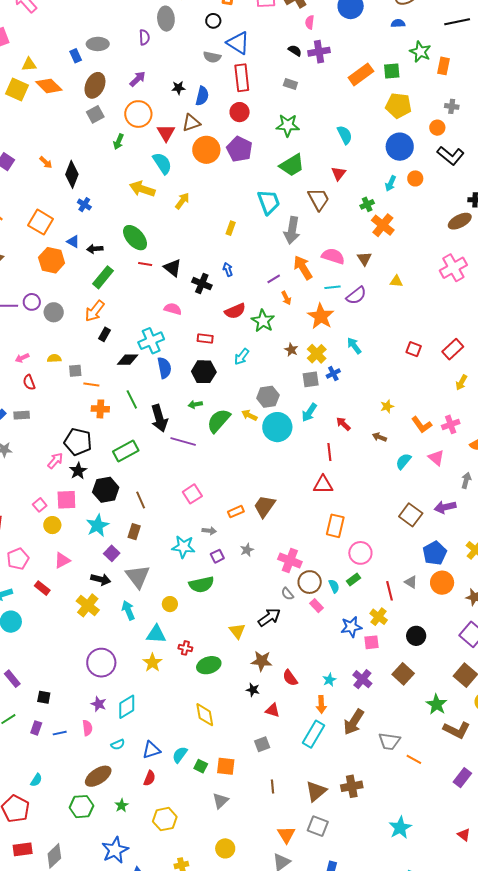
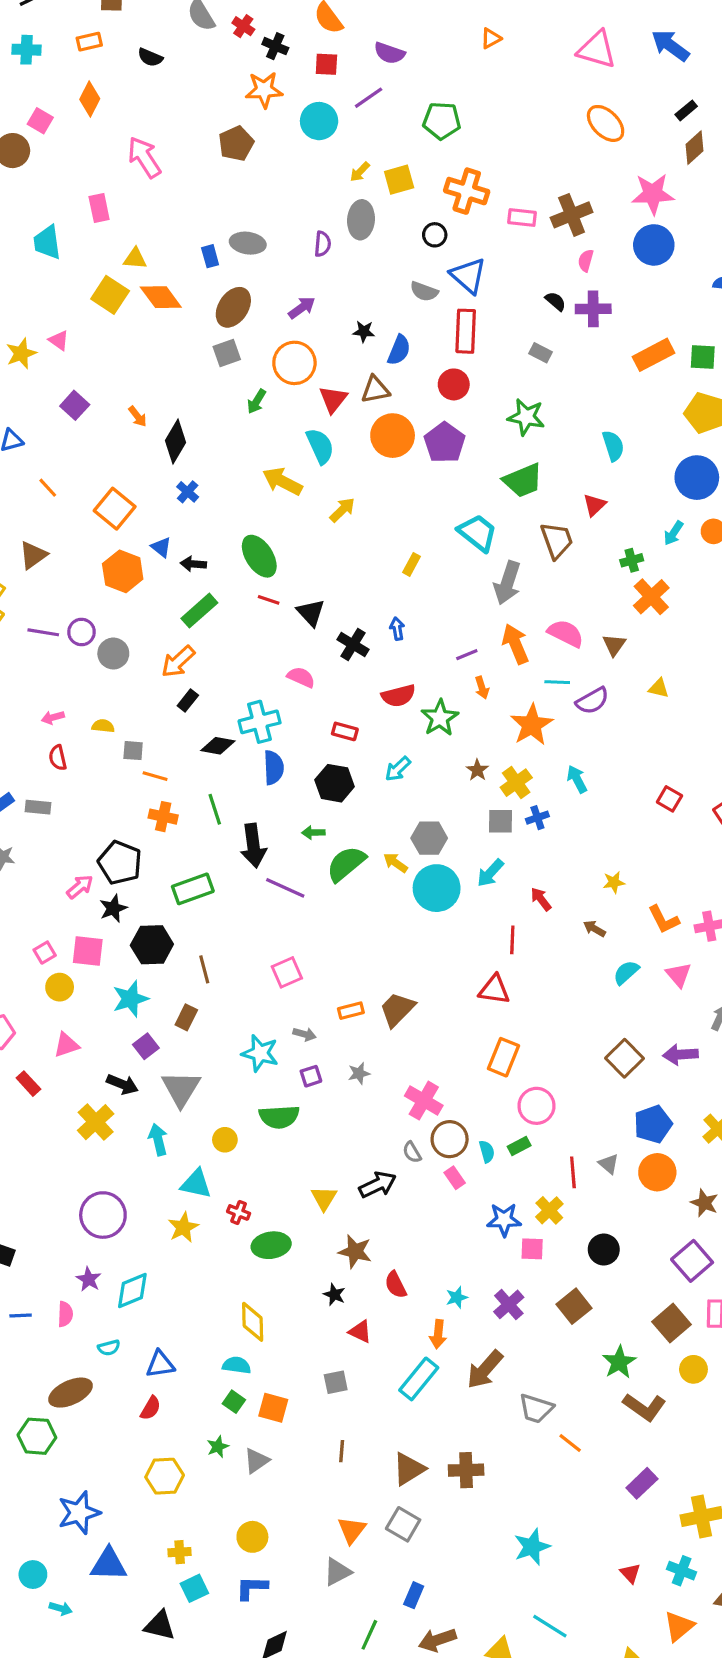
cyan trapezoid: (269, 202) -> (478, 533), turned -40
cyan semicircle: (180, 755) -> (237, 1365), moved, turned 54
green star: (122, 805) -> (218, 1447), moved

